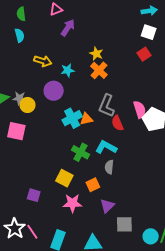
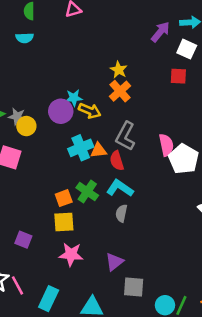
purple arrow: (68, 28) -> (160, 32), moved
cyan semicircle: (20, 35) -> (25, 38), turned 96
red square: (144, 54) -> (178, 76), turned 32
yellow arrow: (43, 61) -> (90, 111), moved
cyan star: (68, 70) -> (74, 98), moved
red semicircle: (117, 123) -> (117, 161), moved
yellow square: (64, 178) -> (64, 222), turned -36
orange square: (93, 185) -> (64, 198), moved

